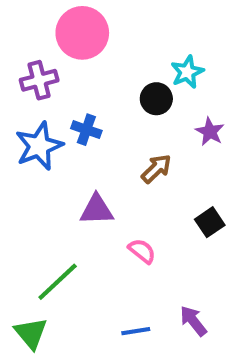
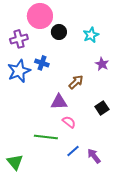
black circle: (156, 99) -> (59, 32), moved
purple triangle: (97, 210) -> (59, 102), moved
green line: (58, 282) -> (46, 137), moved, turned 50
blue line: (136, 331) -> (73, 151), moved, turned -32

